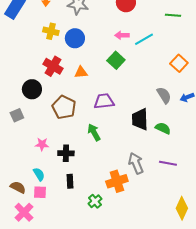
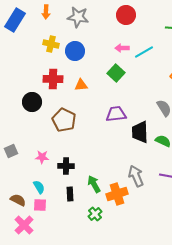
red cross: (53, 66) -> (53, 79), turned -30
purple trapezoid: (104, 101) -> (116, 114), moved
gray square: (17, 115) -> (11, 151), moved
green arrow: (94, 132) -> (94, 184), moved

